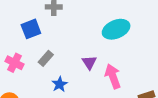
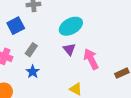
cyan ellipse: (116, 29) -> (71, 26), moved
blue star: (60, 84) -> (33, 72), moved

